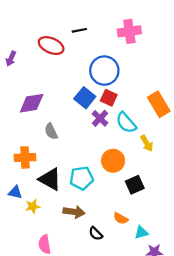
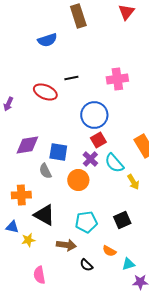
blue square: (85, 98) -> (58, 152), moved, turned -30
red square: (109, 98) -> (98, 140), turned 35
orange circle: (113, 161) -> (78, 180), moved
cyan pentagon: (82, 178) -> (86, 222), moved

